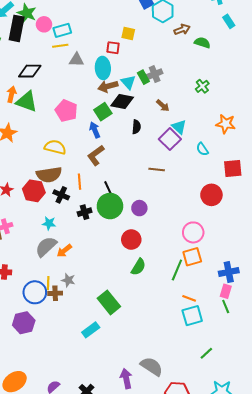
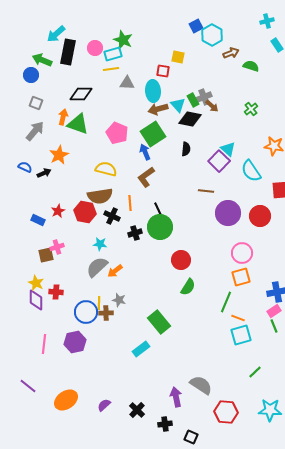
green star: (27, 13) -> (123, 40), moved
black diamond: (122, 101) -> (190, 119), moved
brown arrow: (163, 106) -> (212, 106), moved
green square: (103, 112) -> (153, 134), size x1.4
cyan semicircle: (202, 149) -> (251, 171), size x1.6
purple circle: (139, 208) -> (228, 213), moved, size x1.6
green line: (177, 270) -> (226, 302), moved
pink rectangle: (226, 291) -> (274, 311), turned 40

